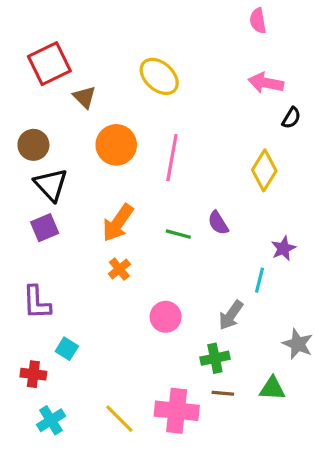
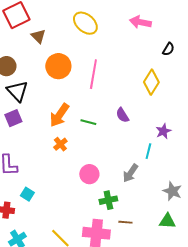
pink arrow: (266, 83) -> (140, 22), moved
green line: (178, 234) -> (88, 122), moved
green cross: (215, 358) -> (108, 200), moved
green triangle: (272, 388) -> (167, 221), moved

